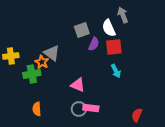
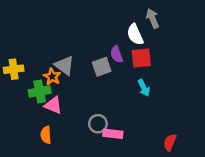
gray square: (82, 30) -> (102, 67), moved
purple semicircle: (94, 44) -> (117, 54), turned 136
pink triangle: (78, 85) -> (53, 105), moved
gray circle: (79, 109) -> (98, 124), moved

